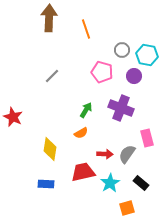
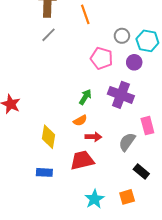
gray line: (52, 76) -> (48, 35), moved
red arrow: (105, 154) -> (93, 137), moved
cyan star: (110, 183) -> (94, 199), moved

